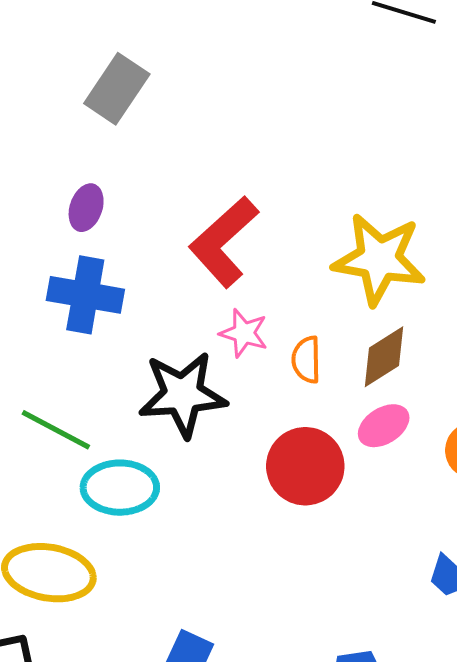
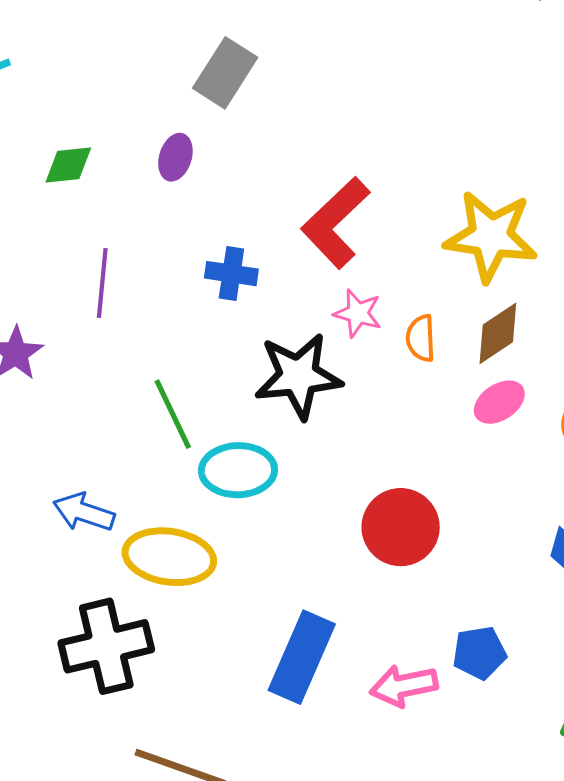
purple ellipse: (86, 208) -> (175, 157), moved
blue cross: (85, 295) -> (231, 274), moved, size x0.7
green line: (56, 430) -> (173, 414), turned 38
red circle: (305, 466) -> (401, 527), moved

